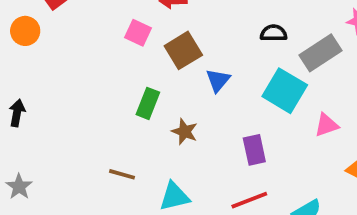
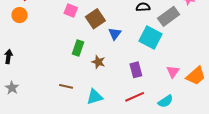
orange circle: (25, 31) -> (19, 15), moved
pink triangle: (327, 125) -> (173, 72), moved, turned -32
gray star: (19, 187) -> (12, 88), moved

